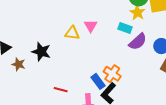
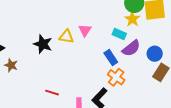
black star: (41, 52) -> (43, 44), moved
orange cross: (112, 74) -> (116, 77), moved
blue rectangle: (98, 81) -> (111, 58), moved

